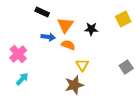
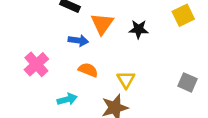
orange semicircle: (68, 45) -> (88, 70), moved
gray square: (126, 67) -> (187, 82), turned -32
cyan arrow: (22, 79) -> (67, 99), moved, turned 32

